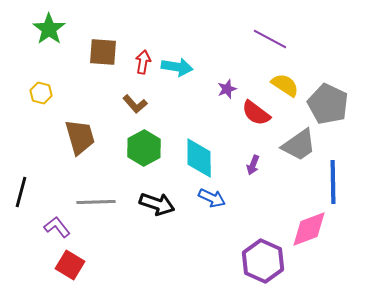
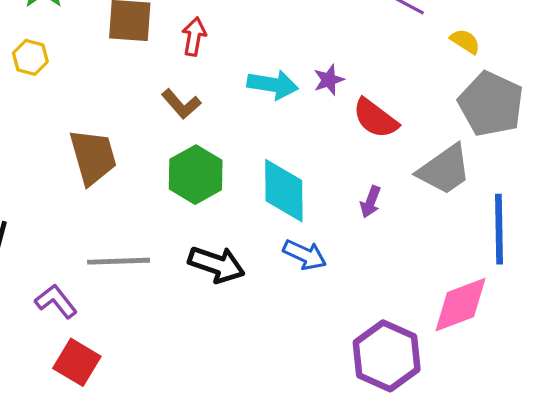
cyan arrow: (177, 67) -> (273, 85), moved
yellow semicircle: (285, 85) -> (465, 41), moved, size x0.7
yellow hexagon: (41, 93) -> (30, 57), moved

